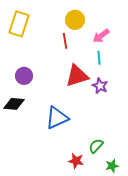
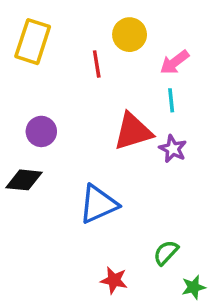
red line: (65, 41) -> (97, 64), moved
red star: (76, 161) -> (114, 280), moved

